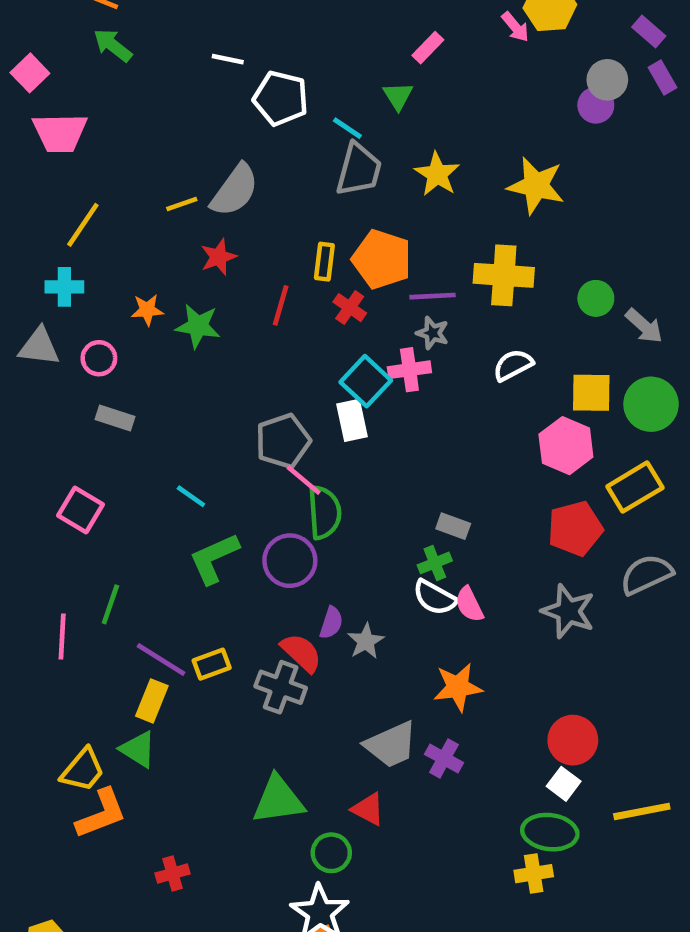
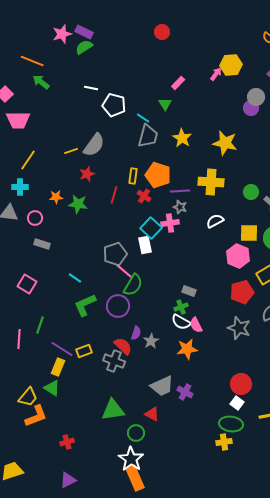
pink arrow: (515, 27) -> (216, 74), turned -104
green semicircle: (324, 512) -> (133, 285), turned 35
orange star: (458, 687) -> (187, 349), moved

